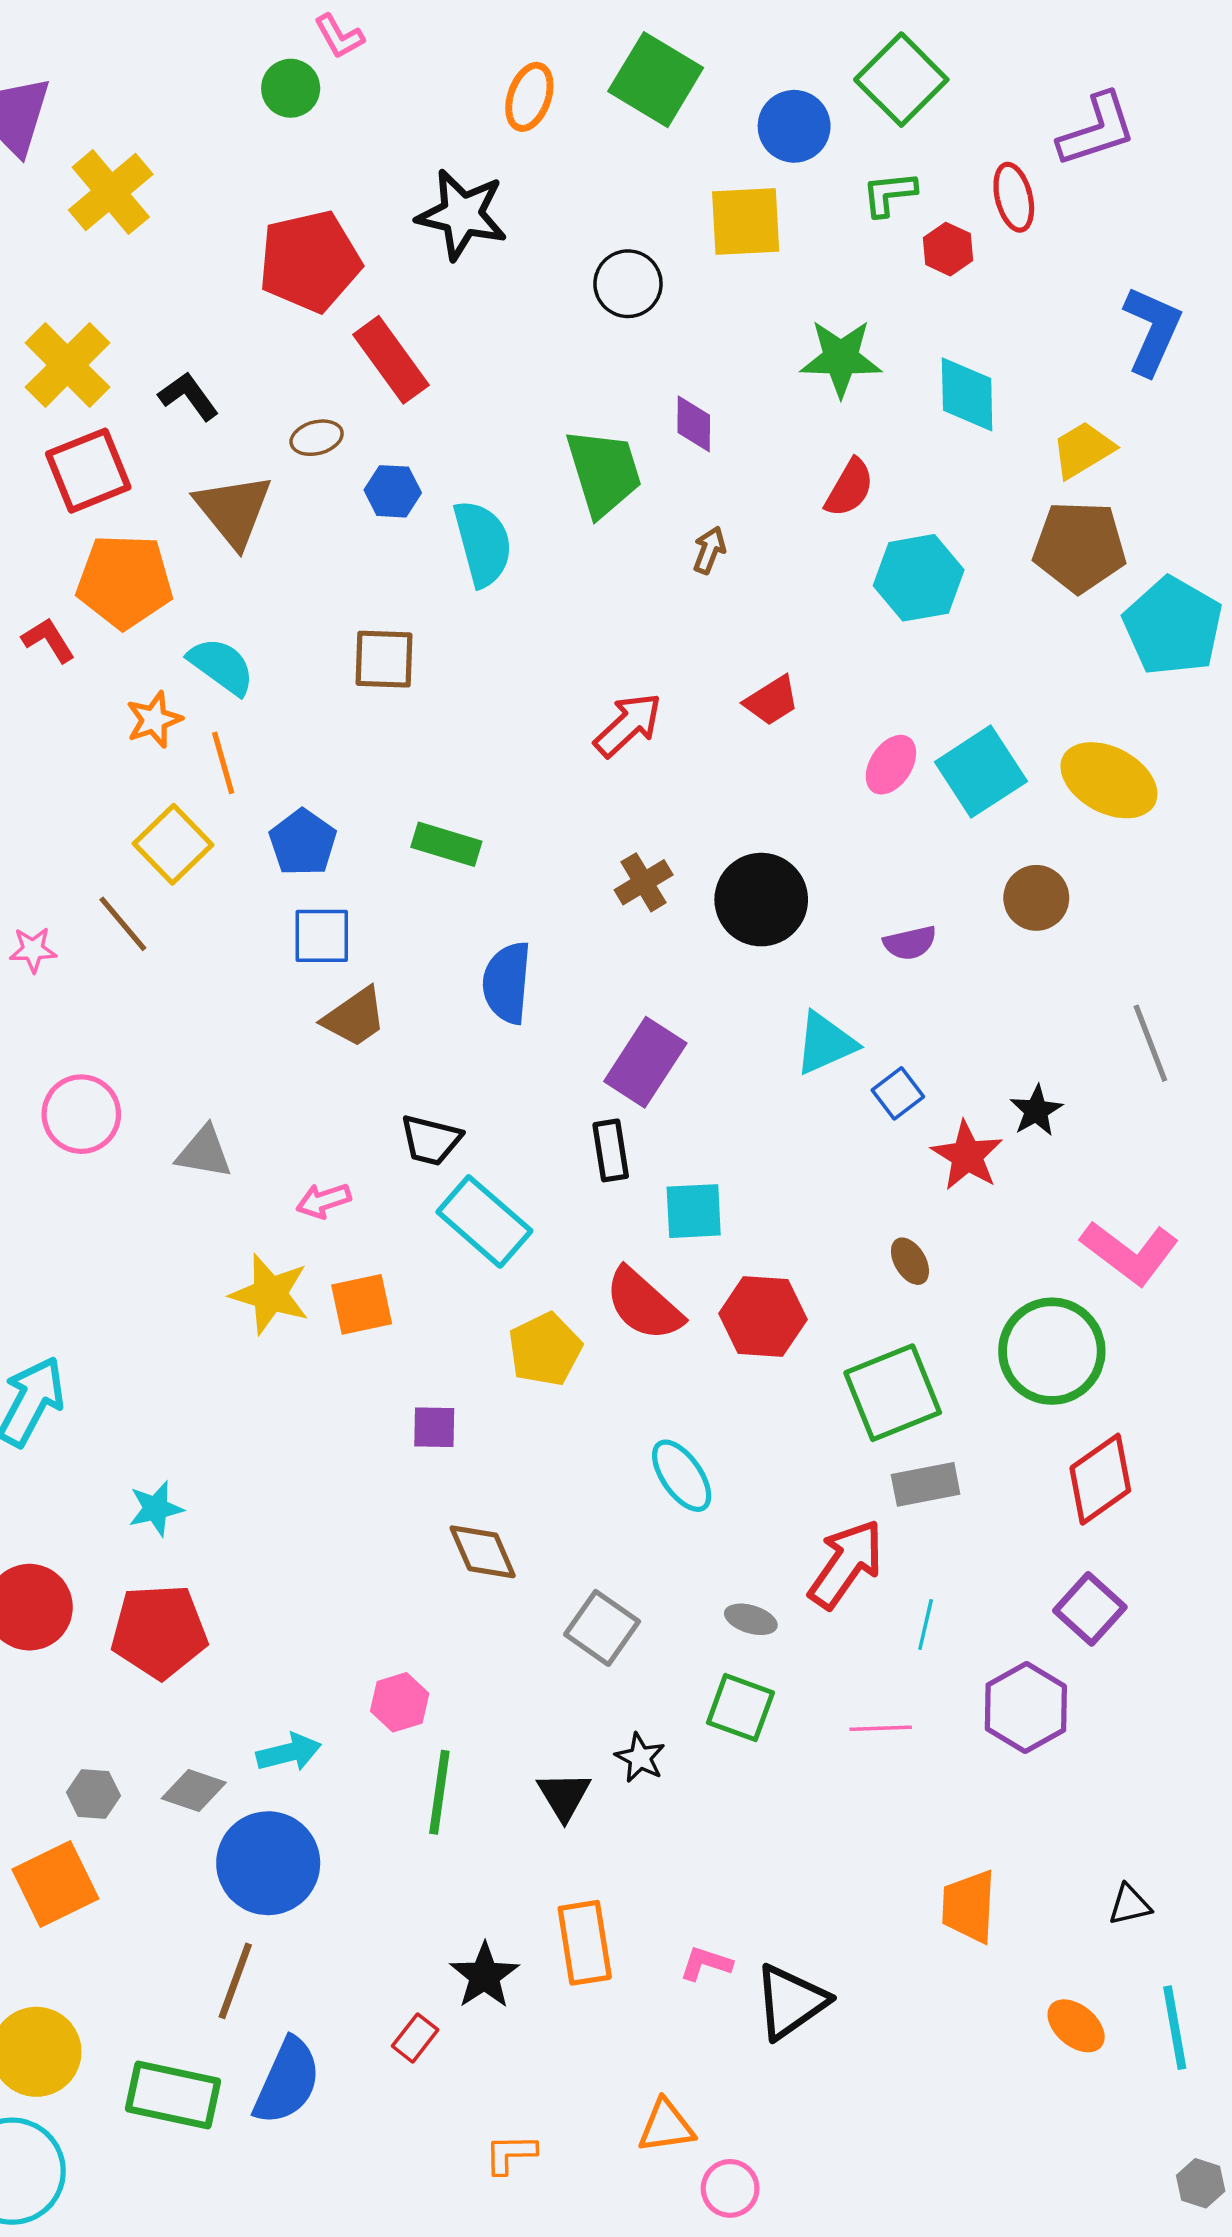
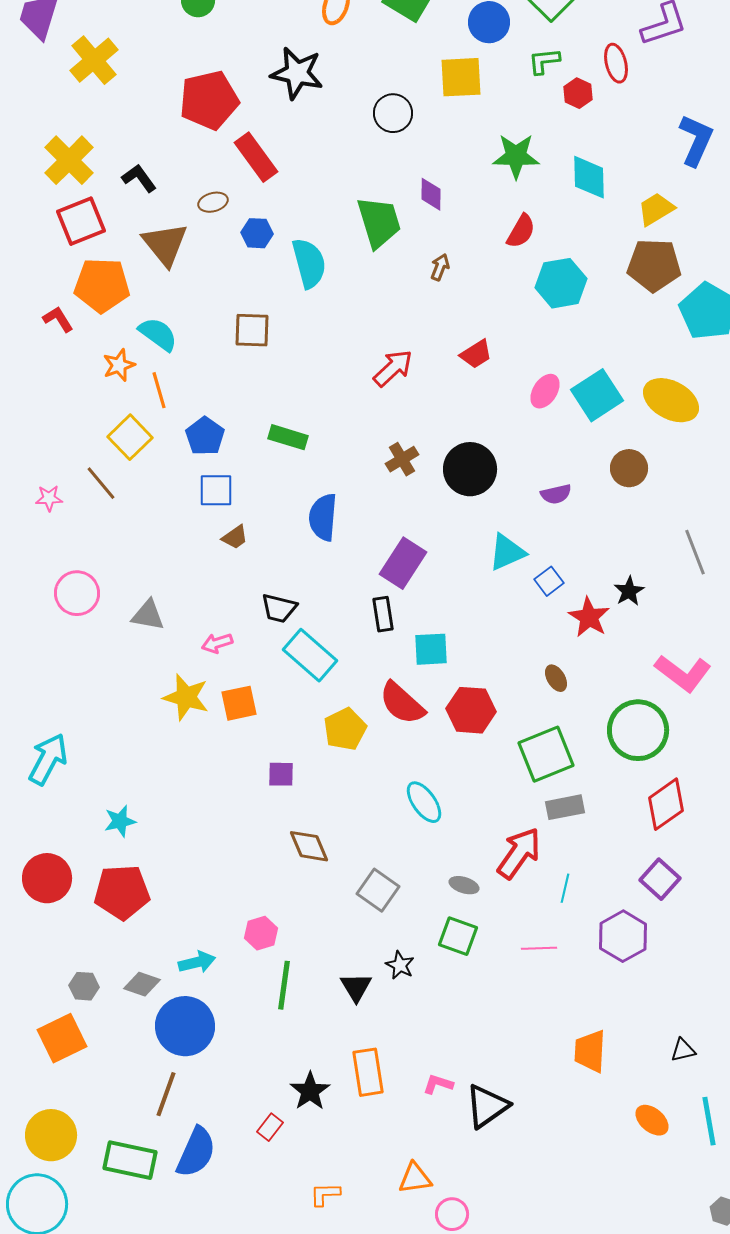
brown trapezoid: (355, 1017) -> (235, 537), size x0.7

